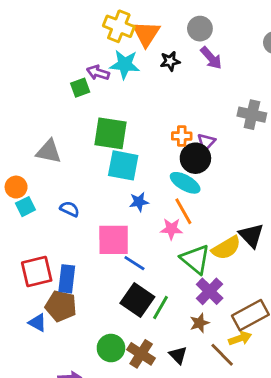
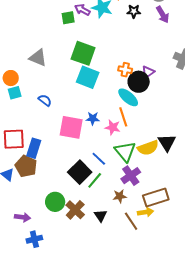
orange cross: (182, 136) -> (125, 70), moved
blue star: (139, 202) -> (93, 118), moved
blue line: (134, 263) -> (99, 159), moved

